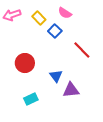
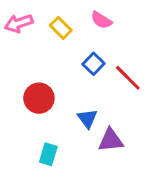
blue square: (55, 31) -> (94, 64), moved
cyan rectangle: (31, 99) -> (48, 154), turned -48

